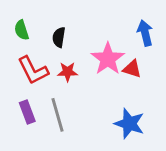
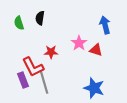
black semicircle: (59, 37) -> (40, 18), moved
pink star: (108, 59) -> (79, 43), size x0.7
red L-shape: (33, 70) -> (33, 67), moved

